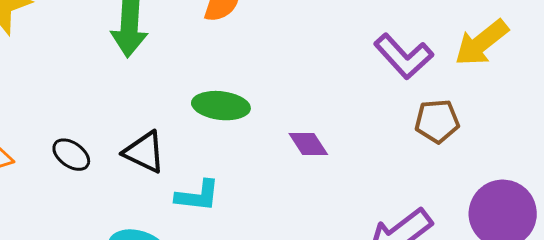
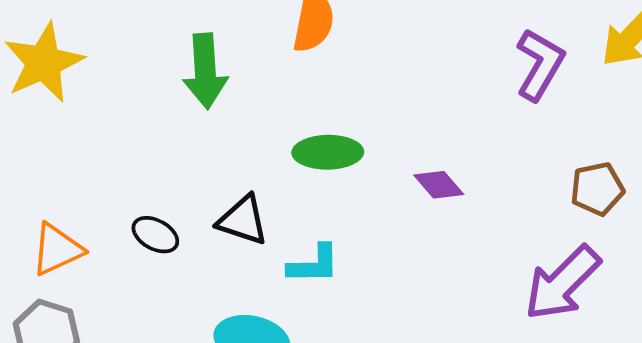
purple L-shape: (404, 56) -> (540, 64), turned -100
brown pentagon: (437, 121) -> (597, 189), moved

